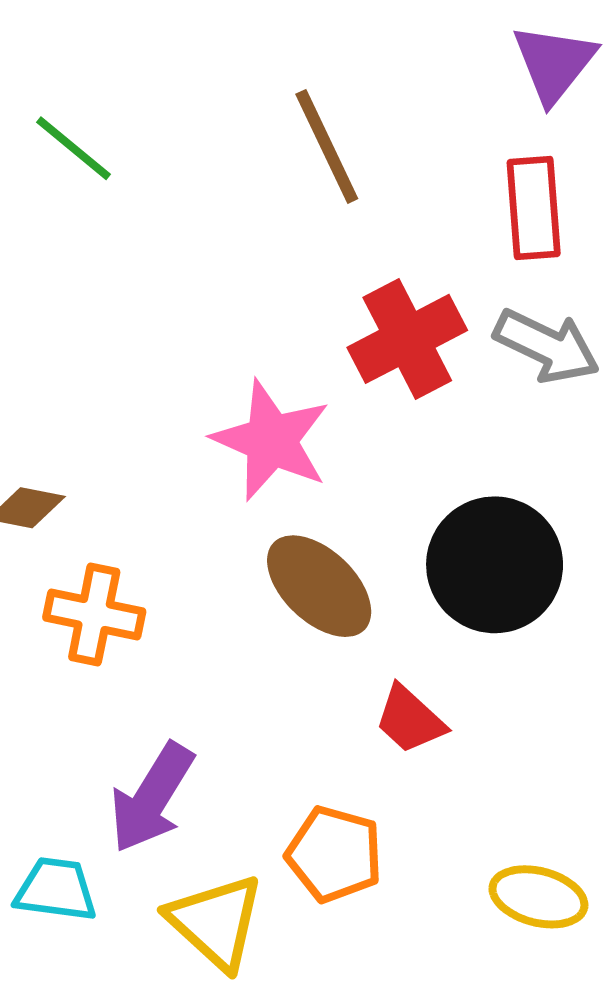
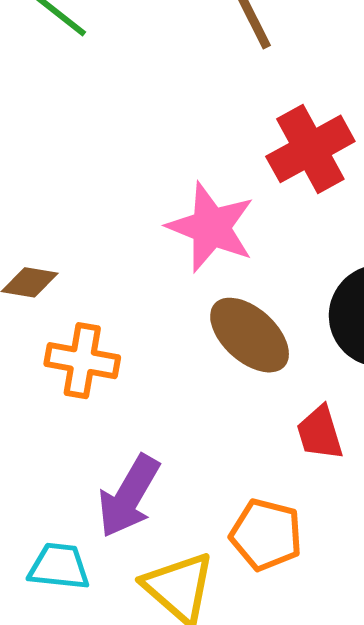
red trapezoid: (410, 720) -> (320, 433), turned 32

